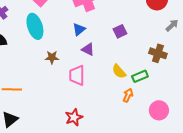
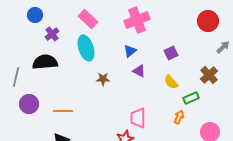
brown cross: (158, 53) -> (209, 75), turned 30
yellow semicircle: (119, 71) -> (171, 82), moved
pink trapezoid: (77, 75) -> (138, 118), moved

